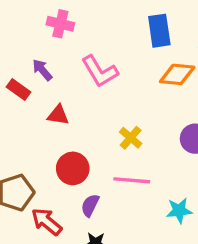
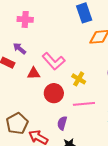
pink L-shape: (100, 71) -> (54, 61), moved
red circle: (73, 168) -> (54, 93), moved

